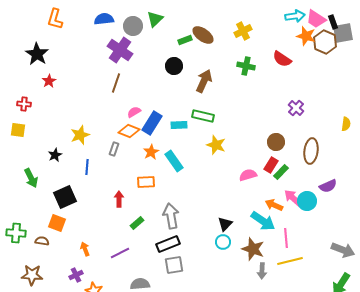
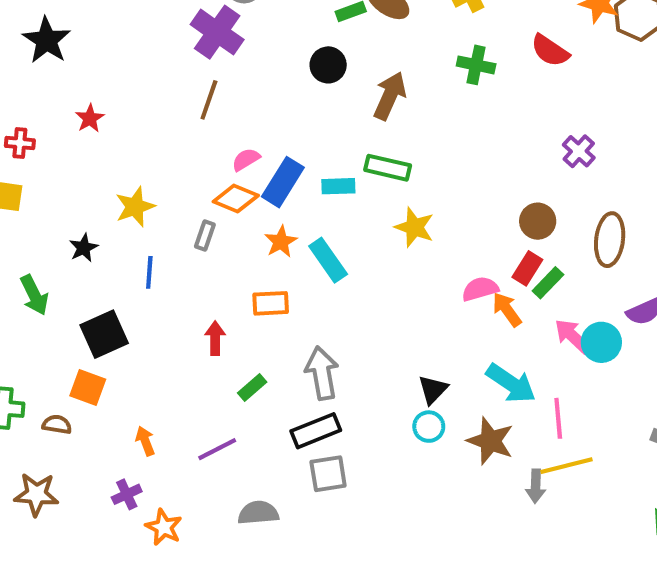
red star: (49, 81) -> (90, 118), moved
orange arrow: (274, 205) -> (507, 309), moved, turned 30
gray arrow: (262, 271) -> (536, 486), moved

